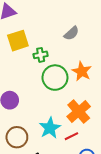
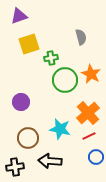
gray semicircle: (71, 33) -> (81, 37), turned -63
cyan star: (50, 128) -> (60, 129), turned -30
red line: (71, 136) -> (89, 136), moved

